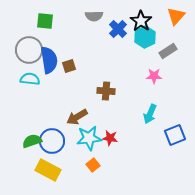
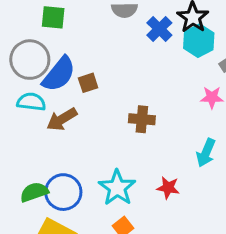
blue semicircle: (49, 60) -> (59, 74), turned 48
brown arrow: (77, 117) -> (62, 119), moved
cyan star: (89, 138) -> (117, 188), turned -30
red star: (110, 138) -> (168, 188), moved

